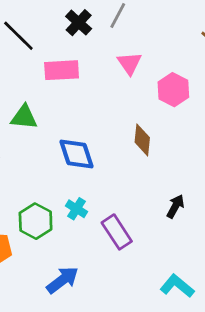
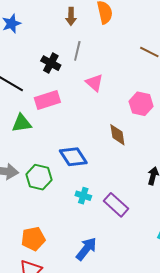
pink hexagon: (173, 90) -> (141, 104), moved
green triangle: (24, 117) -> (22, 123), moved
green hexagon: (36, 221) -> (39, 177), moved

